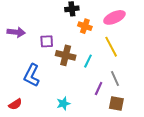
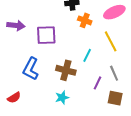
purple square: (47, 41) -> (46, 35), size x1.5
brown cross: (66, 55) -> (66, 70), moved

